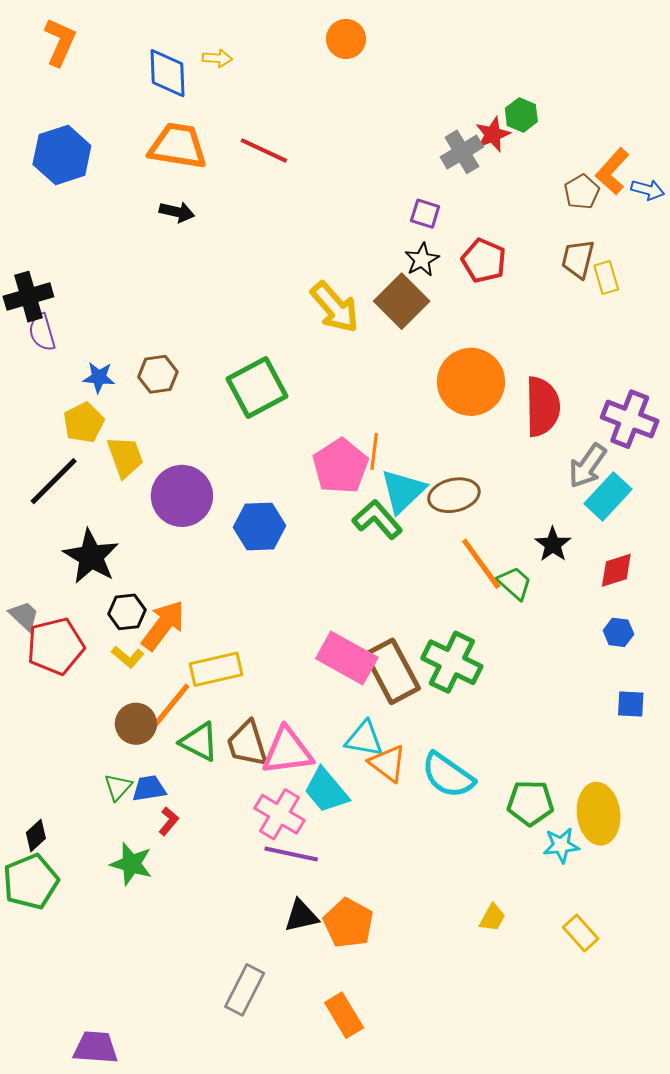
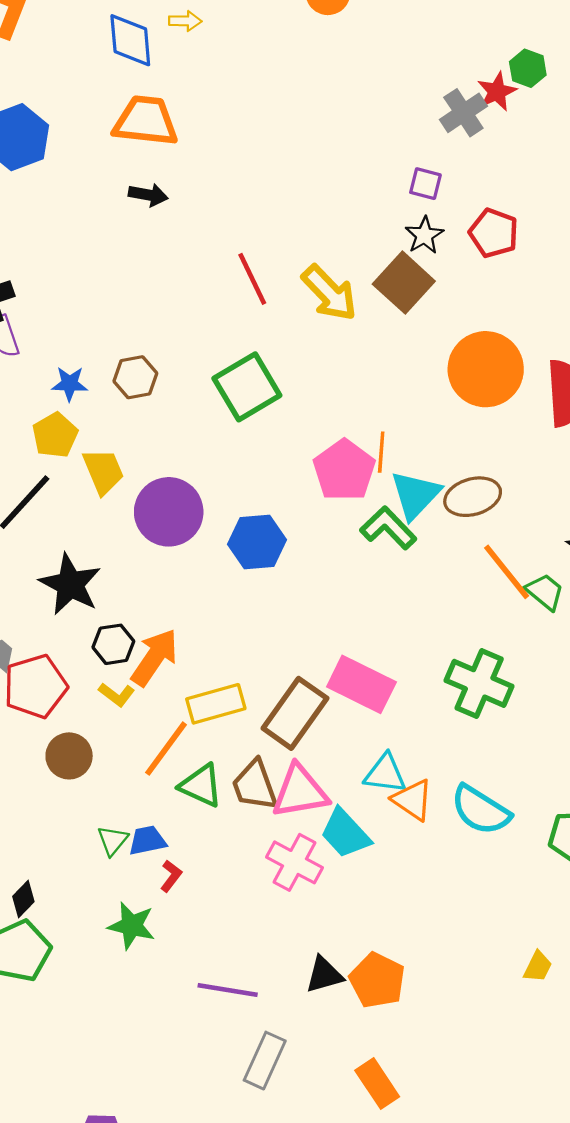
red line: (264, 150) -> (252, 279), moved, turned 42
brown rectangle: (392, 671) -> (295, 713), moved, turned 66
brown circle: (136, 724) -> (69, 756), moved
purple line: (291, 854) -> (228, 990), moved

